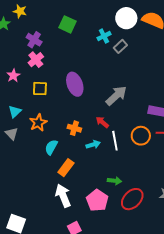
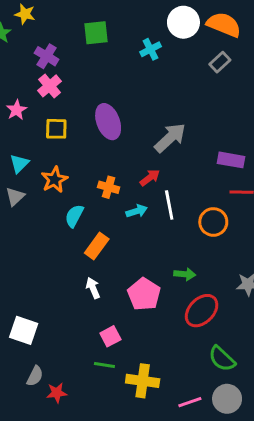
green square: (67, 24) -> (96, 33), turned -30
gray rectangle: (120, 46) -> (220, 62), moved
red arrow: (102, 122) -> (150, 178), turned 104
gray triangle: (12, 134) -> (15, 197), turned 32
orange circle: (141, 136) -> (213, 222), moved
green arrow: (115, 181) -> (185, 274), moved
white arrow: (63, 196) -> (93, 288), size x0.6
red ellipse: (132, 199) -> (202, 311), moved

